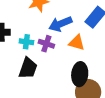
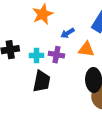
blue arrow: (60, 24) -> (68, 33), size x0.6

